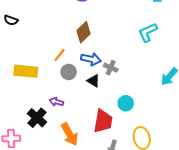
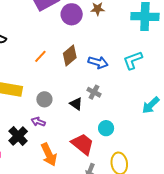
orange line: (60, 55) -> (40, 56), moved
blue arrow: (91, 59) -> (98, 62), moved
gray circle: (69, 72) -> (44, 99), moved
red trapezoid: (103, 121) -> (83, 144), turned -65

